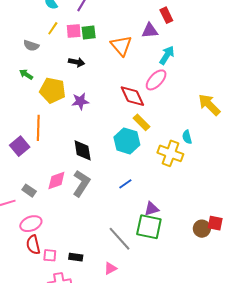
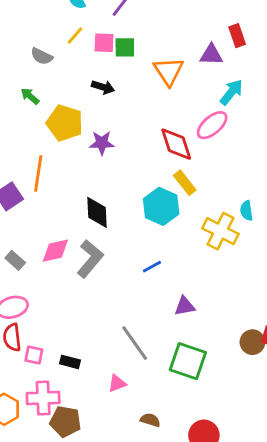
green square: (149, 227) -> (188, 361), moved

